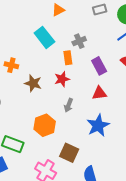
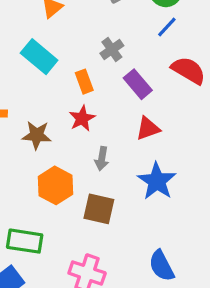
gray cross: (79, 41) -> (112, 50), moved
orange hexagon: (45, 125) -> (55, 185), moved
brown square: (69, 153) -> (99, 209), moved

